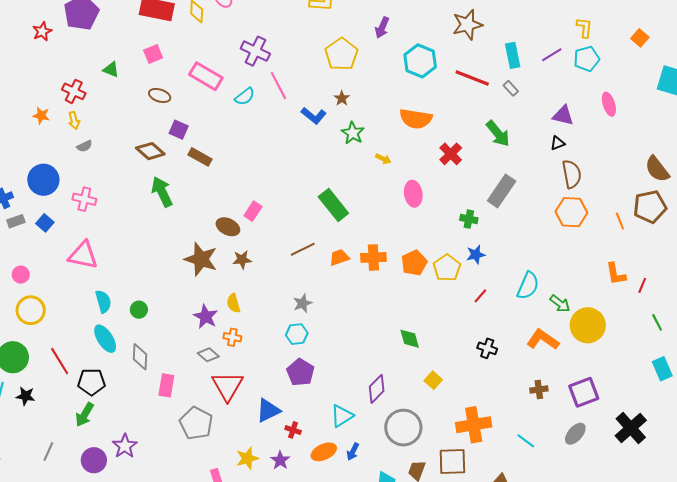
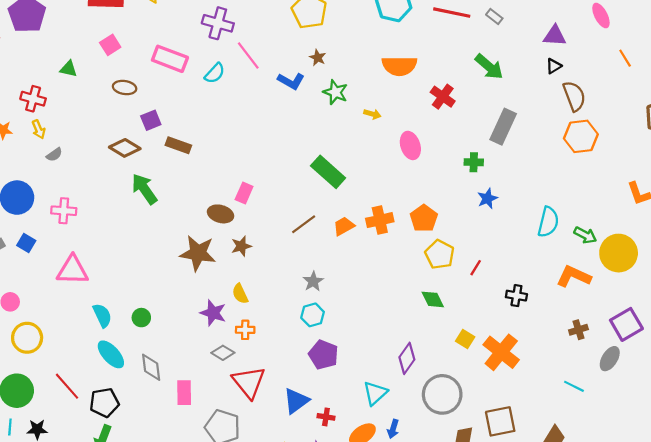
purple square: (179, 130) -> (151, 120), turned -36
orange line: (620, 221) -> (625, 58), moved
yellow pentagon: (447, 268) -> (440, 254), moved
red line: (480, 296) -> (476, 268), moved
orange cross: (474, 425) -> (501, 352), moved, turned -32
gray ellipse: (575, 434) -> (610, 359), moved

